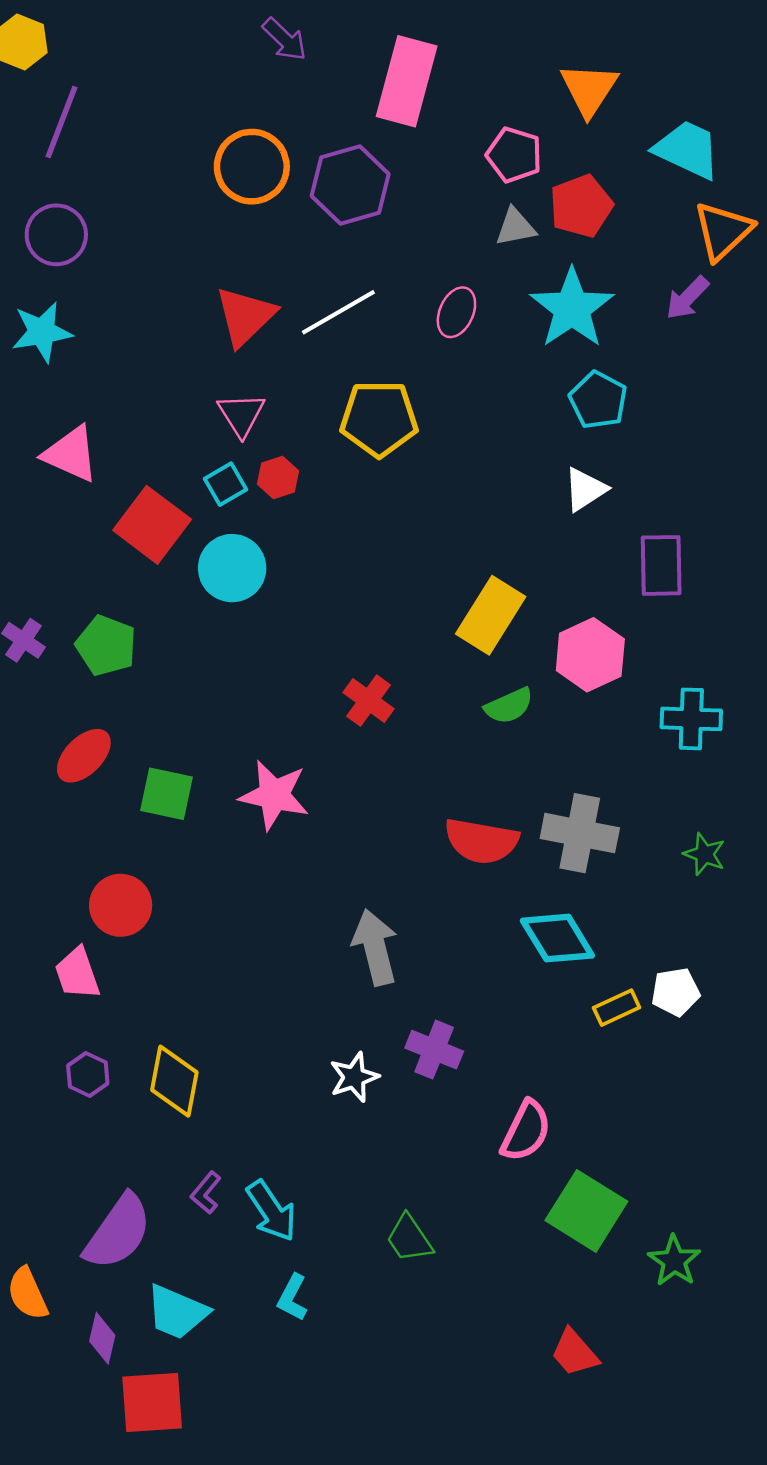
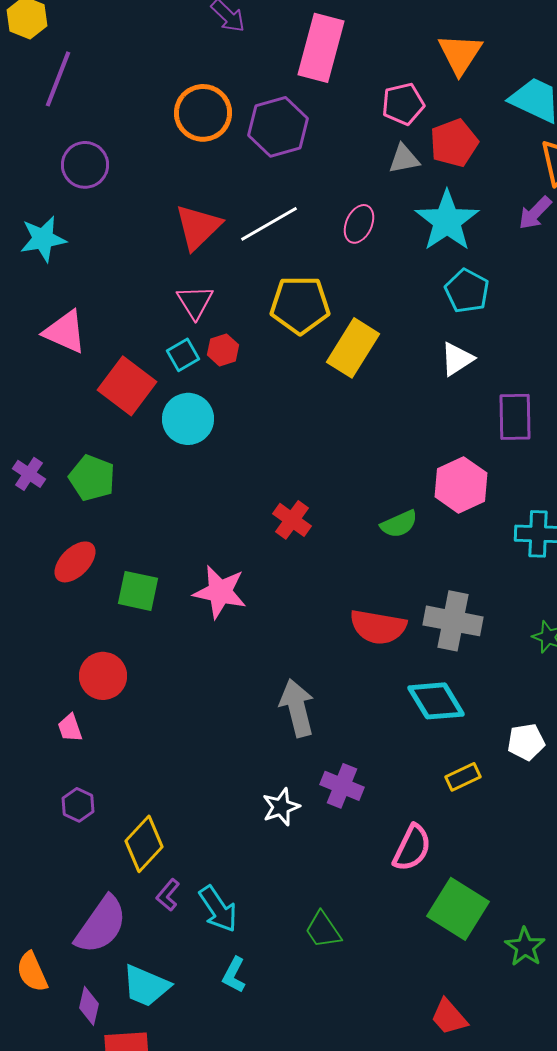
pink pentagon: (514, 155) -> (403, 104), turned -30
purple circle: (56, 235) -> (85, 165), moved
yellow rectangle: (491, 615) -> (353, 348), moved
pink trapezoid: (77, 974) -> (70, 728), size x0.7
yellow rectangle: (617, 1008) -> (463, 777), moved
yellow diamond: (174, 1081) -> (144, 844), moved, turned 32

